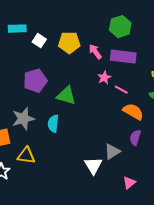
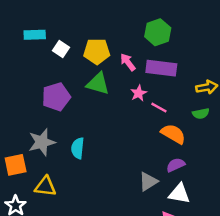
green triangle: (66, 96) -> (98, 84), moved
purple semicircle: (135, 138) -> (176, 165), turned 49
white triangle: (93, 166) -> (179, 194), moved, turned -48

